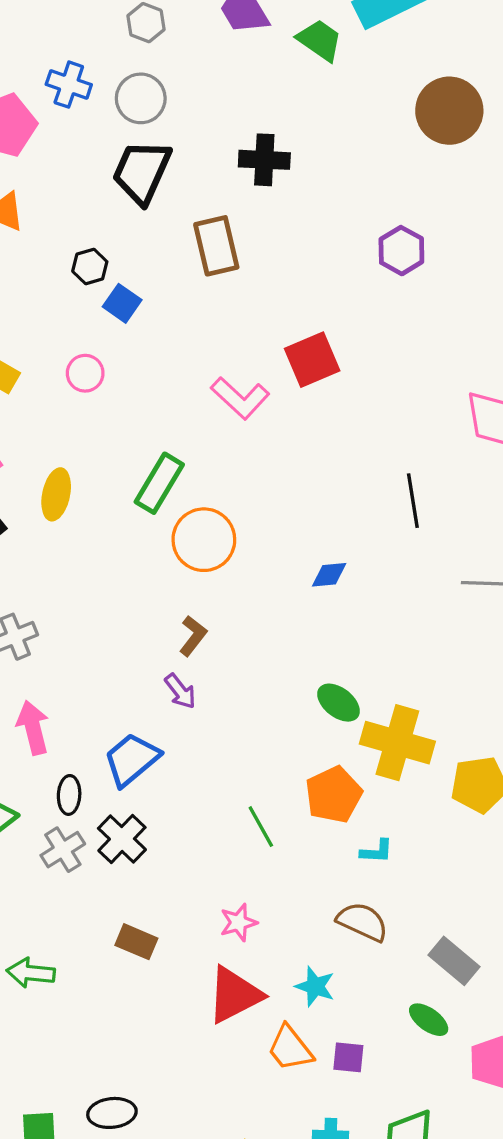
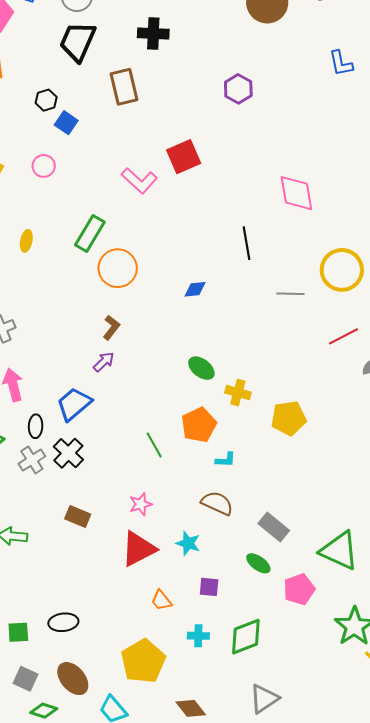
yellow ellipse: (56, 494) -> (26, 241), size x0.7
purple arrow: (180, 691) -> (104, 362), turned -95
yellow cross: (397, 743) -> (238, 393), size x0.6
orange trapezoid: (290, 1048) -> (161, 600), moved, size x0.7

